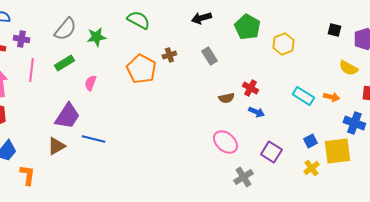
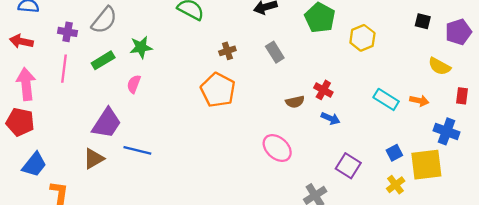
green star: (96, 37) -> (141, 47), moved
purple cross: (21, 39) -> (68, 32), moved
orange pentagon: (141, 69) -> (218, 90), moved
pink ellipse: (225, 142) -> (277, 148), moved

